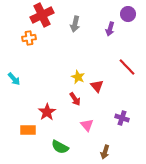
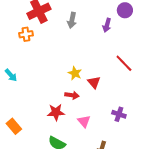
red arrow: (75, 99) -> (72, 95), turned -48
red star: (47, 112) -> (56, 112), moved, turned 30
orange rectangle: (28, 130) -> (14, 126), moved, turned 49

